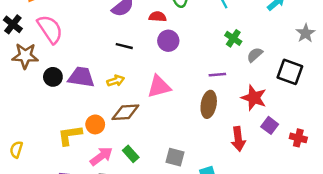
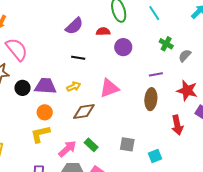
purple circle: (168, 41) -> (123, 47), moved
orange circle: (95, 124) -> (45, 112), moved

